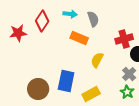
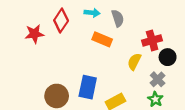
yellow semicircle: (97, 60) -> (134, 62), moved

